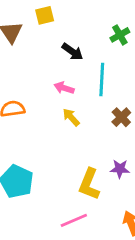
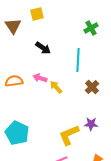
black arrow: (72, 52) -> (43, 48), moved
pink arrow: (64, 88) -> (40, 78), moved
yellow L-shape: (89, 184) -> (69, 135), turned 45

